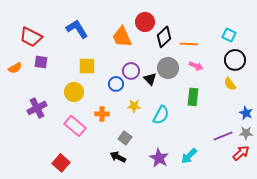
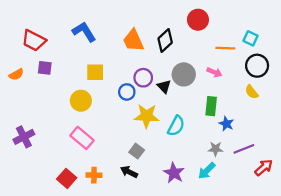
red circle: (145, 22) -> (198, 20), moved
black diamond: (164, 37) -> (165, 41), moved
orange line: (189, 44) -> (225, 48), moved
yellow star: (134, 106) -> (147, 116), size x1.6
purple cross: (37, 108) -> (24, 137), moved
blue star: (246, 113) -> (226, 124), moved
orange cross: (102, 114) -> (94, 175), moved
gray star: (246, 133) -> (215, 149), moved

